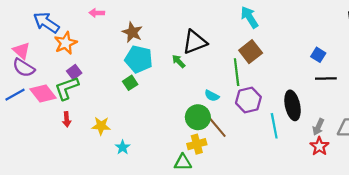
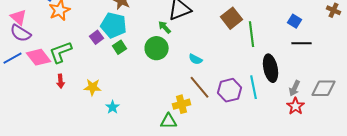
cyan pentagon: (139, 59) -> (114, 25), moved
purple square: (74, 72) -> (97, 37), moved
green line: (237, 72) -> (252, 34), moved
purple hexagon: (248, 100) -> (230, 90), moved
green circle: (198, 117) -> (157, 48), moved

